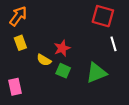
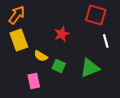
yellow rectangle: (20, 43) -> (19, 40), size x1.5
red star: (62, 48) -> (62, 34), moved
pink rectangle: (15, 87) -> (34, 81), moved

